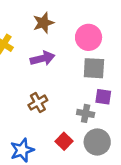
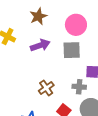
gray square: (94, 68) -> (72, 50), moved
brown cross: (38, 103) -> (46, 88), moved

